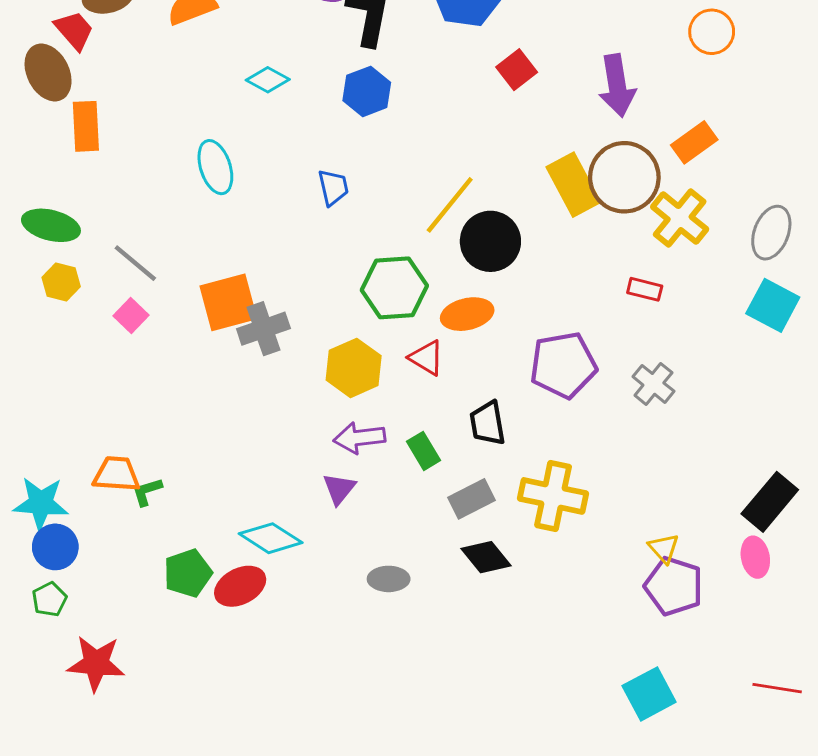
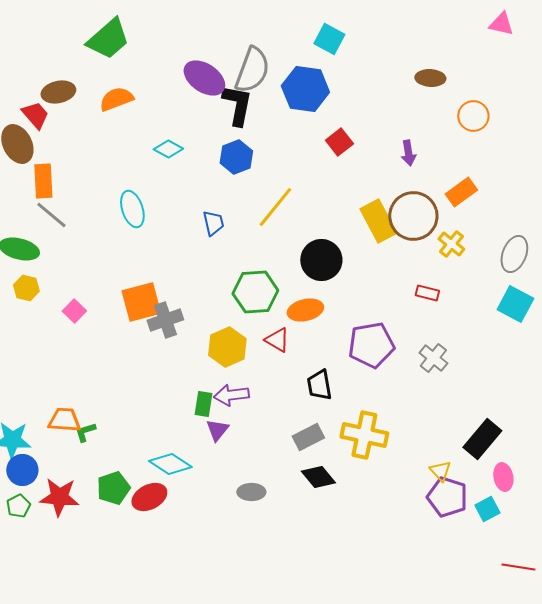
purple arrow: (617, 86) -> (408, 153), size x0.6
yellow line: (450, 205) -> (275, 207), moved
yellow cross: (680, 218) -> (451, 244), size x0.7
gray line: (135, 263) -> (51, 215), moved
green rectangle: (423, 451) -> (203, 404), moved, turned 40
black rectangle: (770, 502) -> (482, 439), moved
red star: (96, 663) -> (59, 497), moved
cyan square: (649, 694) -> (487, 509), moved, size x0.7

